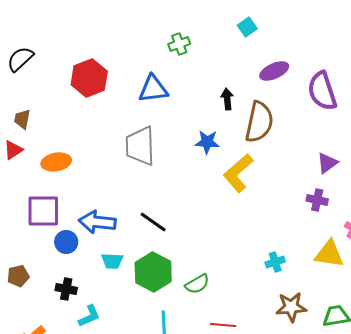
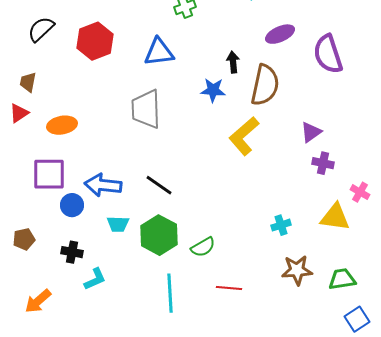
black semicircle: (20, 59) -> (41, 29), moved
blue star: (207, 142) -> (213, 90), moved
purple triangle: (327, 163) -> (311, 132), moved

